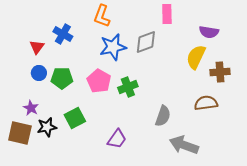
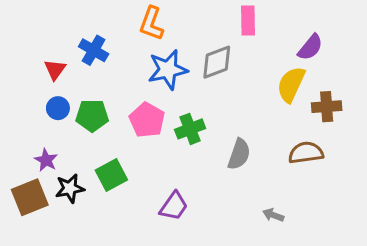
purple semicircle: (209, 32) -> (310, 47), turned -60
gray semicircle: (163, 116) -> (239, 154), moved
brown square: (20, 133) -> (30, 197), turned -35
gray arrow: (184, 145) -> (273, 215), size x0.5

